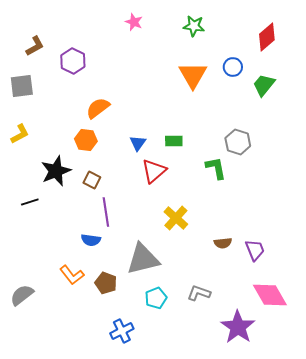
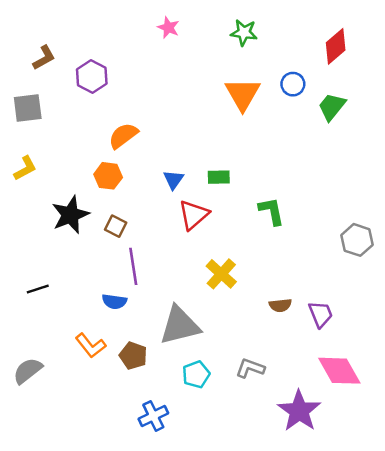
gray hexagon: (238, 142) -> (357, 240), moved
black line: (30, 202) -> (38, 289), moved

